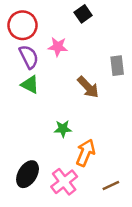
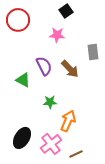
pink star: (58, 47) -> (57, 35), moved
purple semicircle: (29, 57) -> (44, 66), moved
green triangle: (30, 85) -> (23, 80), moved
brown line: (111, 185) -> (76, 154), moved

